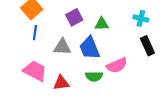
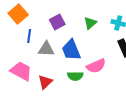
green triangle: (102, 24) -> (90, 23), moved, turned -40
blue line: (35, 33) -> (29, 36), moved
red triangle: (61, 83) -> (45, 82), turned -35

